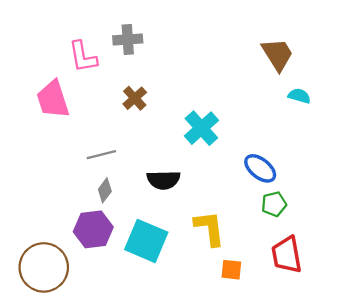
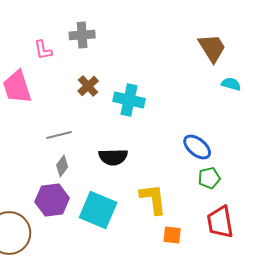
pink L-shape: (83, 57) -> (43, 50), size x0.7
cyan cross: (201, 128) -> (129, 100), moved, turned -36

